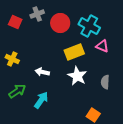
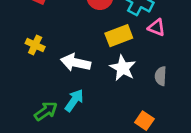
white arrow: (42, 72) -> (76, 63), size x1.5
green arrow: (17, 91) -> (46, 111), moved

